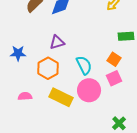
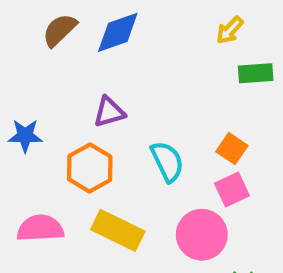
green rectangle: (126, 36) -> (256, 73), moved
pink circle: (89, 90) -> (202, 235), moved
pink semicircle: (25, 96) -> (40, 228), size x1.5

